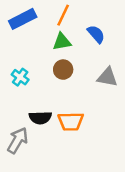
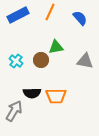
blue semicircle: (96, 34) -> (80, 18), moved
green triangle: (62, 42) -> (56, 47), moved
brown circle: (63, 70) -> (41, 60), moved

